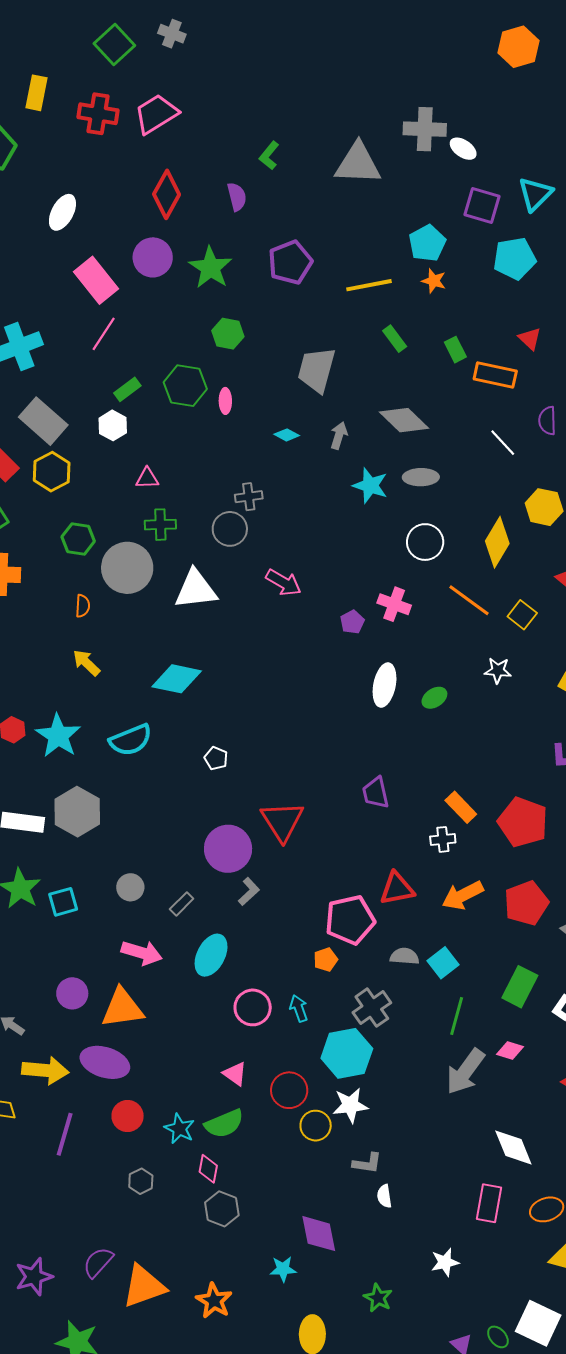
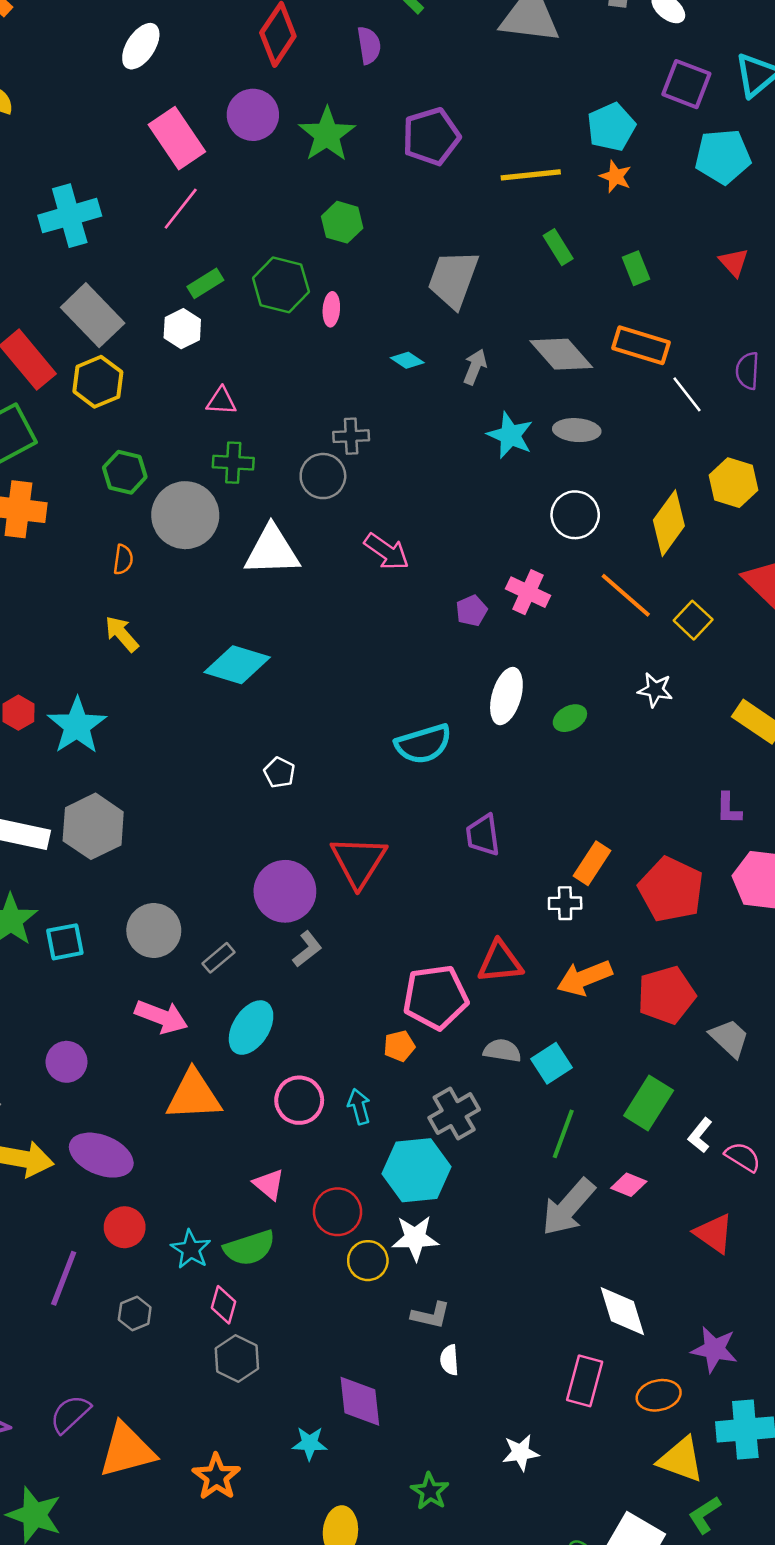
orange rectangle: (495, 375) -> (641, 345), moved
cyan semicircle: (131, 740) -> (423, 744), moved
orange rectangle: (461, 807) -> (592, 863), turned 72
gray circle: (130, 887) -> (154, 930), size x1.5
orange triangle: (122, 1008) -> (194, 1096), moved
purple line: (65, 1134) -> (64, 1278), moved

